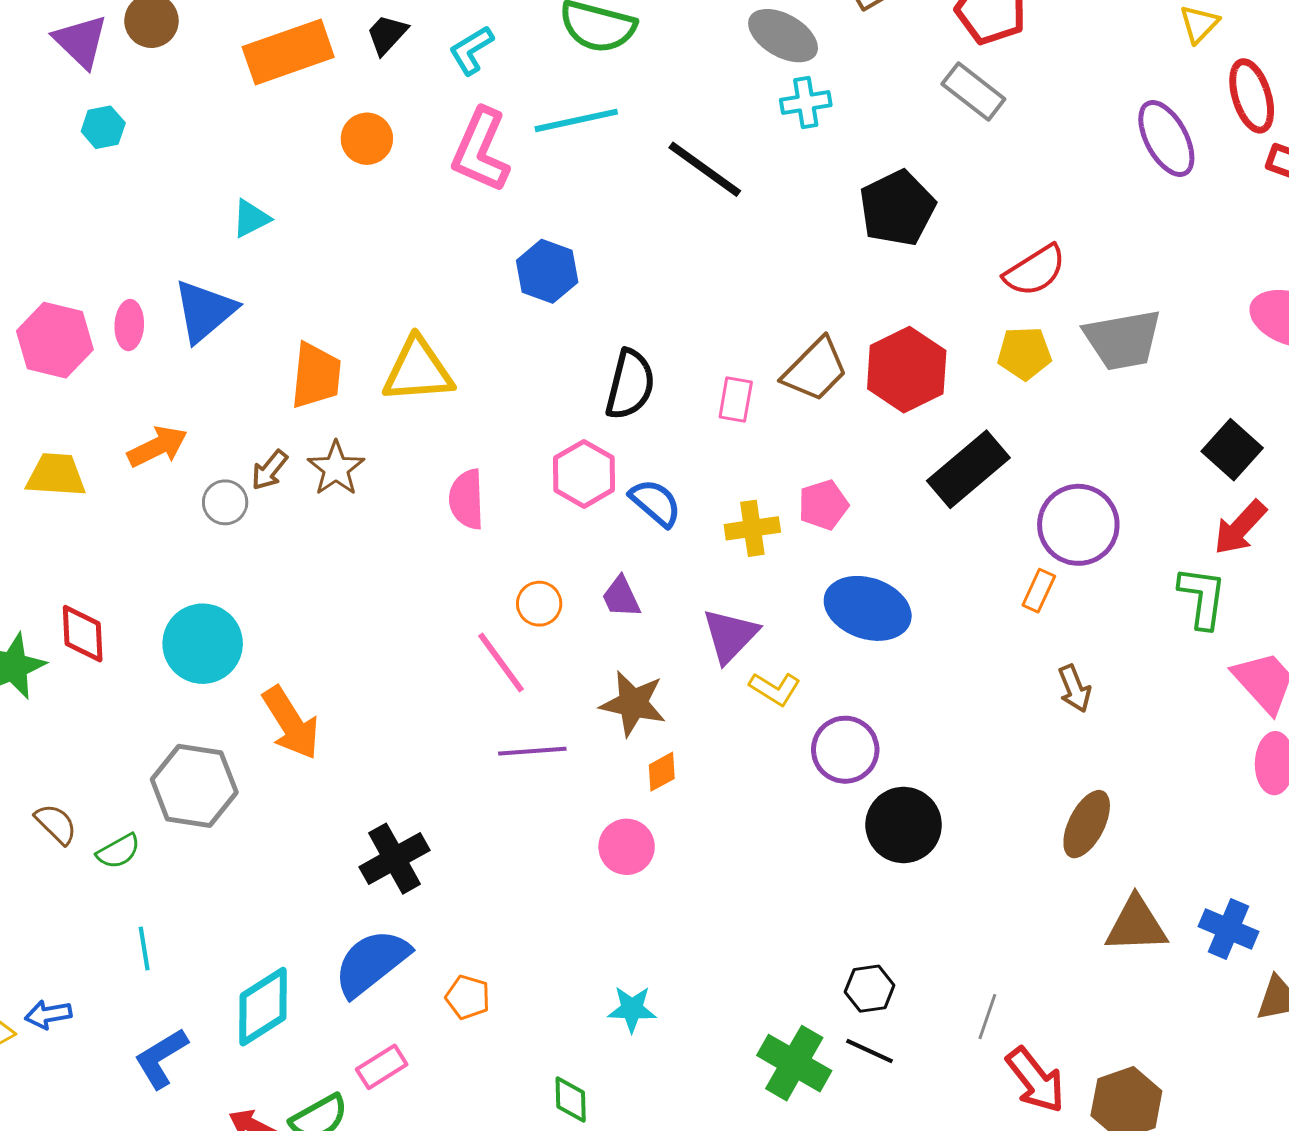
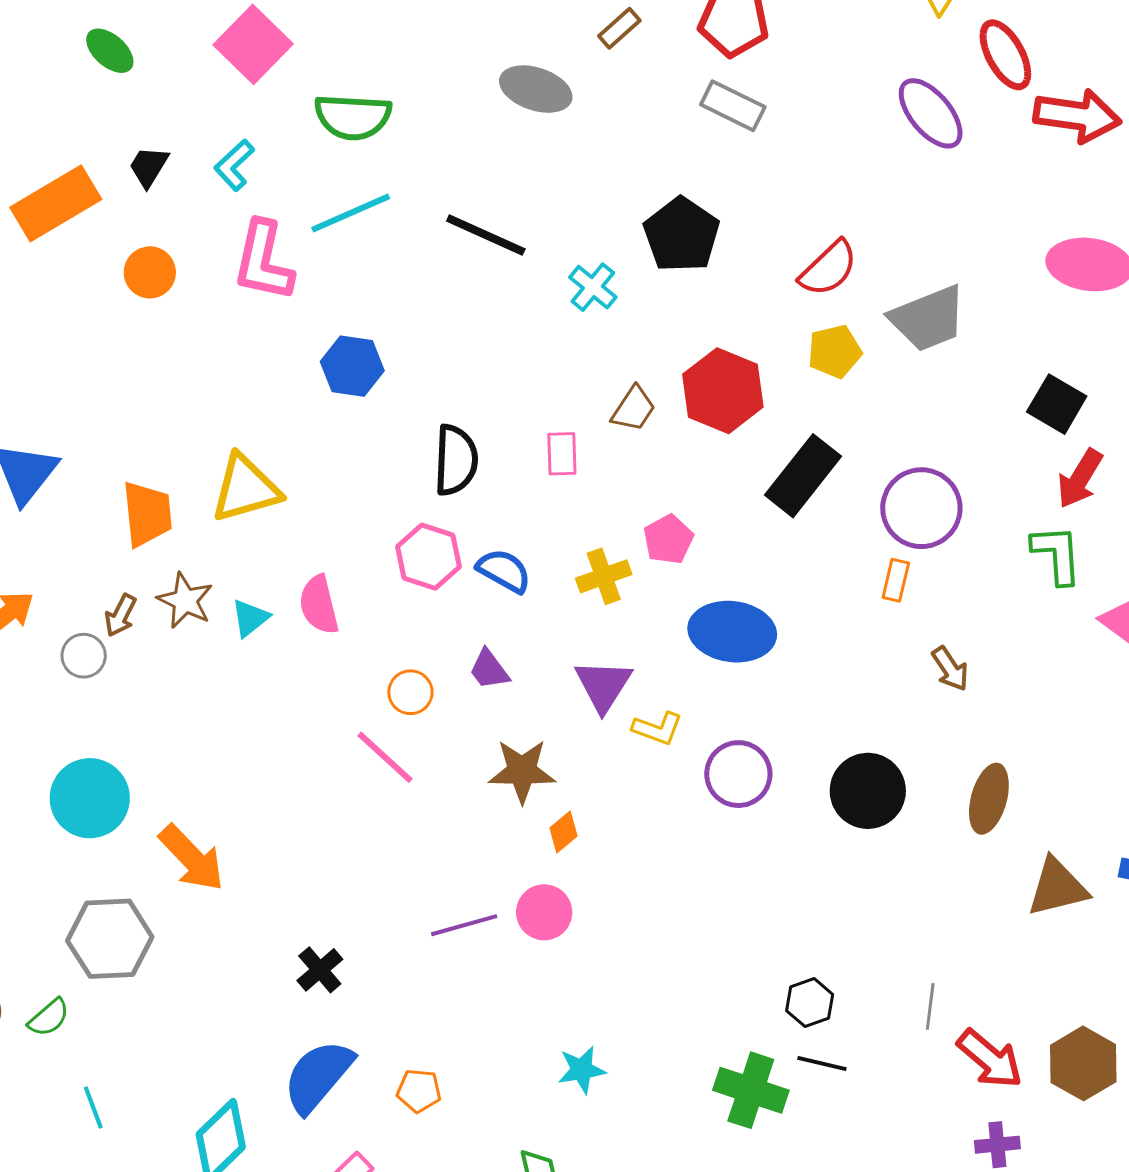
cyan cross: (806, 102) -> (593, 287), moved, turned -30
cyan triangle: (251, 218) -> (250, 618), moved
brown trapezoid: (815, 370) -> (633, 409), size x0.7
purple line: (532, 751) -> (464, 925), moved
black circle: (904, 825) -> (868, 791), moved
black cross: (395, 859) -> (320, 970), size x0.7

